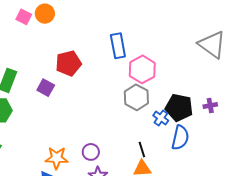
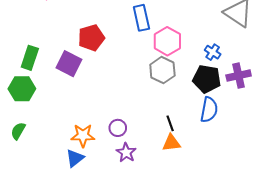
purple square: (46, 88) -> (69, 64), size x1.4
purple cross: (210, 105) -> (239, 76), size x1.6
blue cross: (161, 118) -> (213, 52), moved

